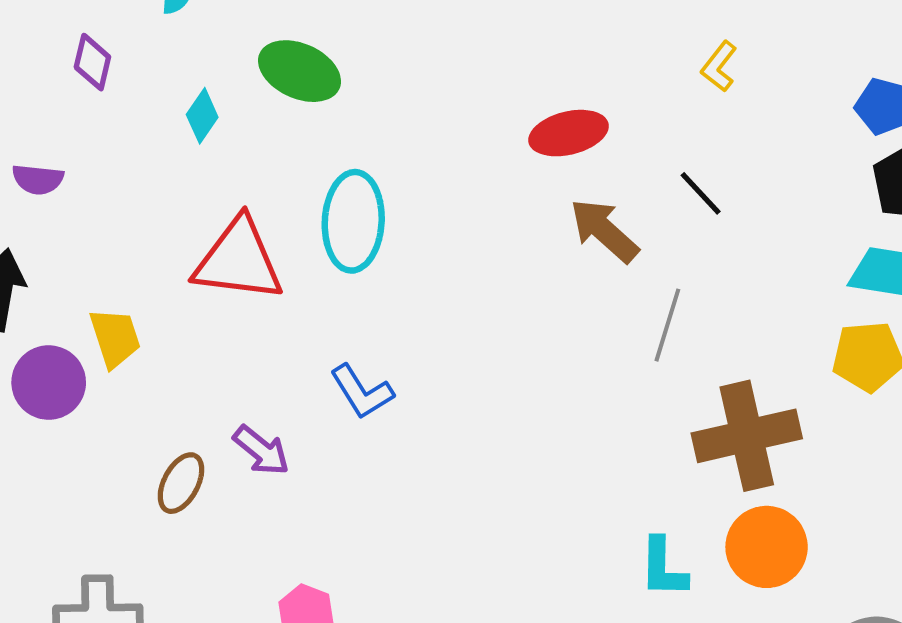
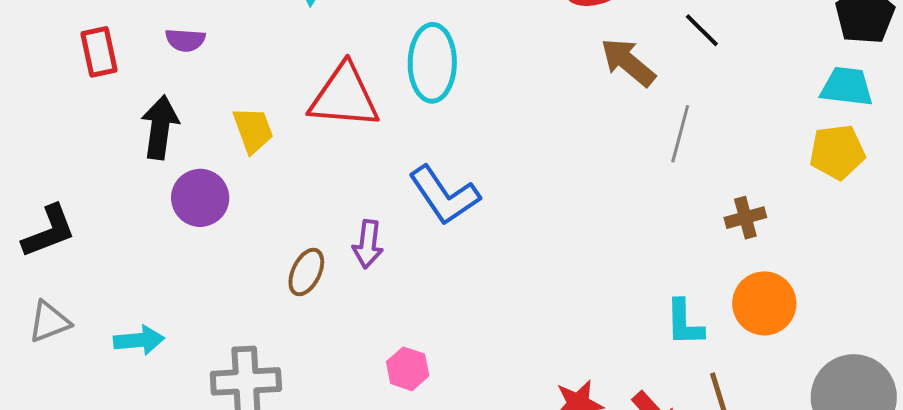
yellow trapezoid: (115, 338) -> (253, 130), moved
blue L-shape: (362, 392) -> (444, 195), size x1.4
brown cross: (747, 436) -> (745, 218), size x0.5
purple arrow: (261, 450) -> (368, 244), turned 60

